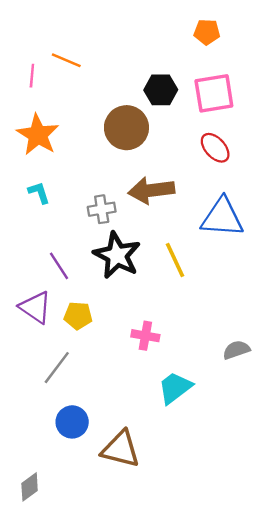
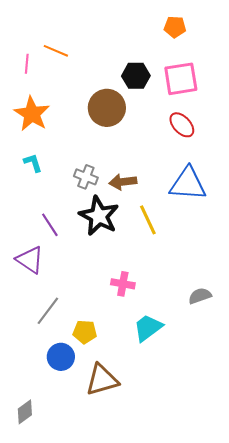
brown arrow: (151, 190) -> (123, 182), moved, size x0.7
gray cross: (102, 209) -> (86, 177), turned 30
yellow pentagon: (78, 316) -> (85, 332), moved
brown triangle: (121, 449) -> (102, 380), turned -30

